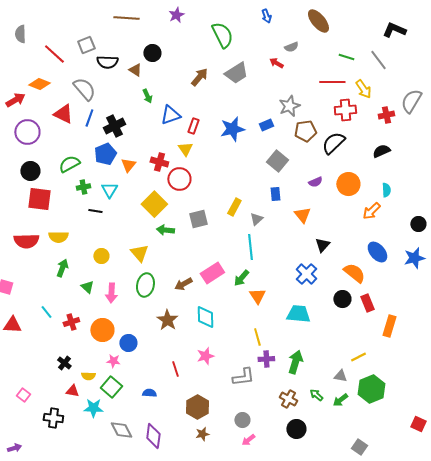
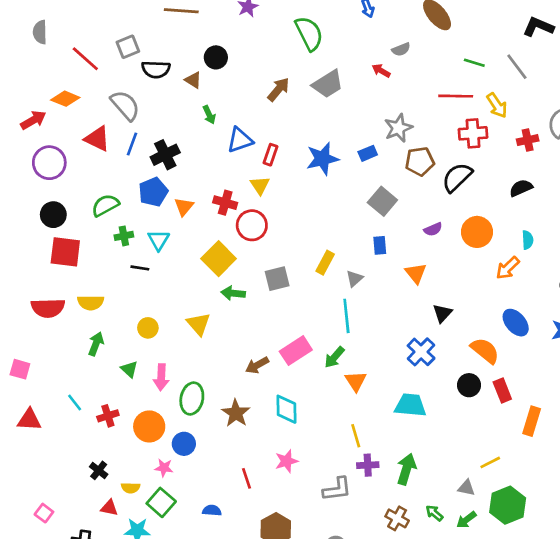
green ellipse: (145, 285) -> (192, 399), moved

